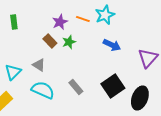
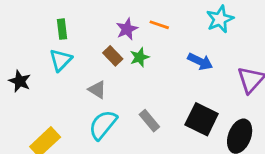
cyan star: (105, 15) -> (220, 19), moved
cyan triangle: (13, 72) -> (61, 60), moved
black square: (113, 86) -> (202, 119), turned -30
cyan semicircle: (43, 90) -> (103, 125), turned -75

